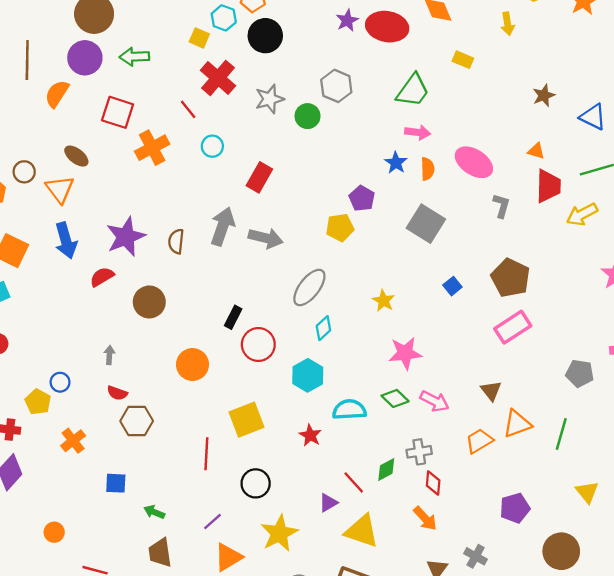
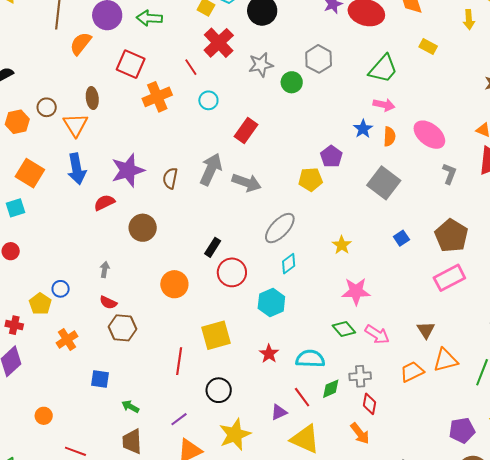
brown ellipse: (76, 156) -> (92, 98), turned 40
cyan semicircle: (349, 410) -> (310, 359), moved
purple pentagon: (515, 508) -> (462, 430), moved

